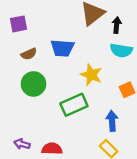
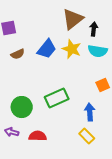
blue trapezoid: (62, 48) -> (47, 49), turned -55
yellow star: (91, 75) -> (72, 49), moved
green circle: (33, 84) -> (22, 107), moved

